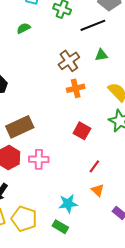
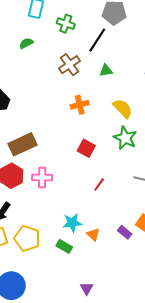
black line: (93, 25) -> (97, 40), turned -35
brown cross: (69, 61) -> (70, 65), moved
orange triangle: (98, 190) -> (93, 234), moved

